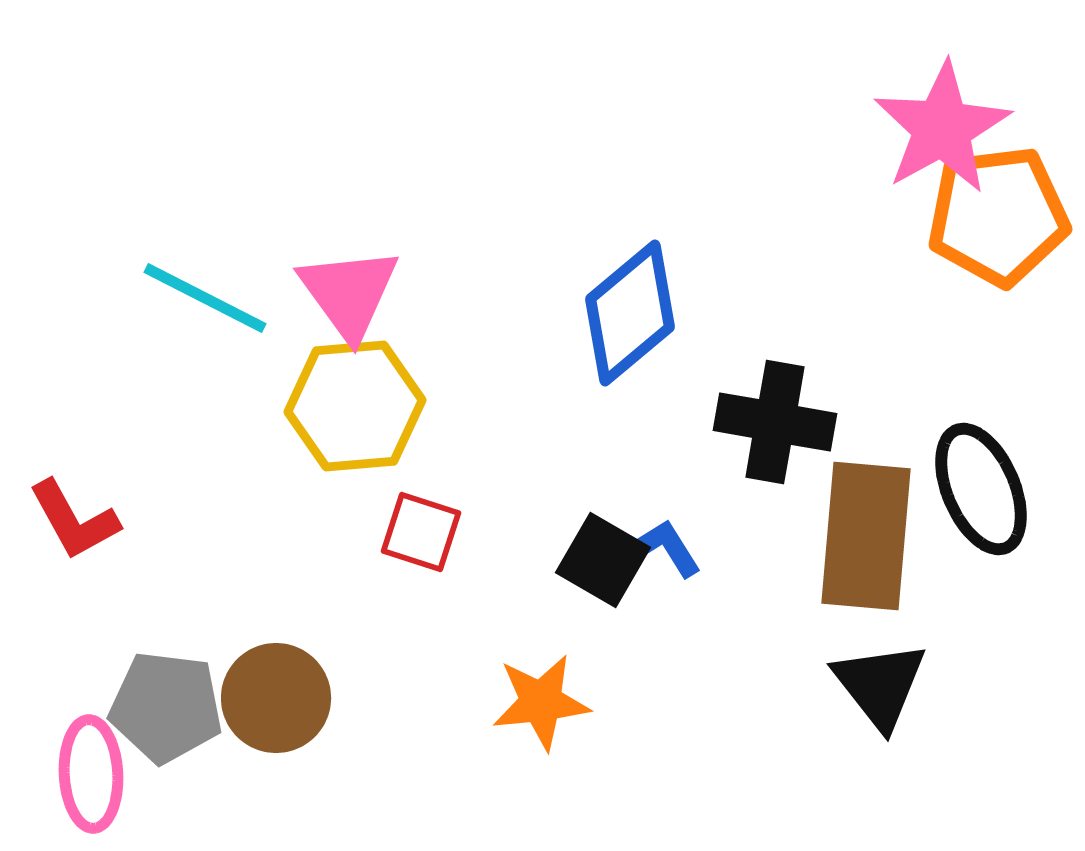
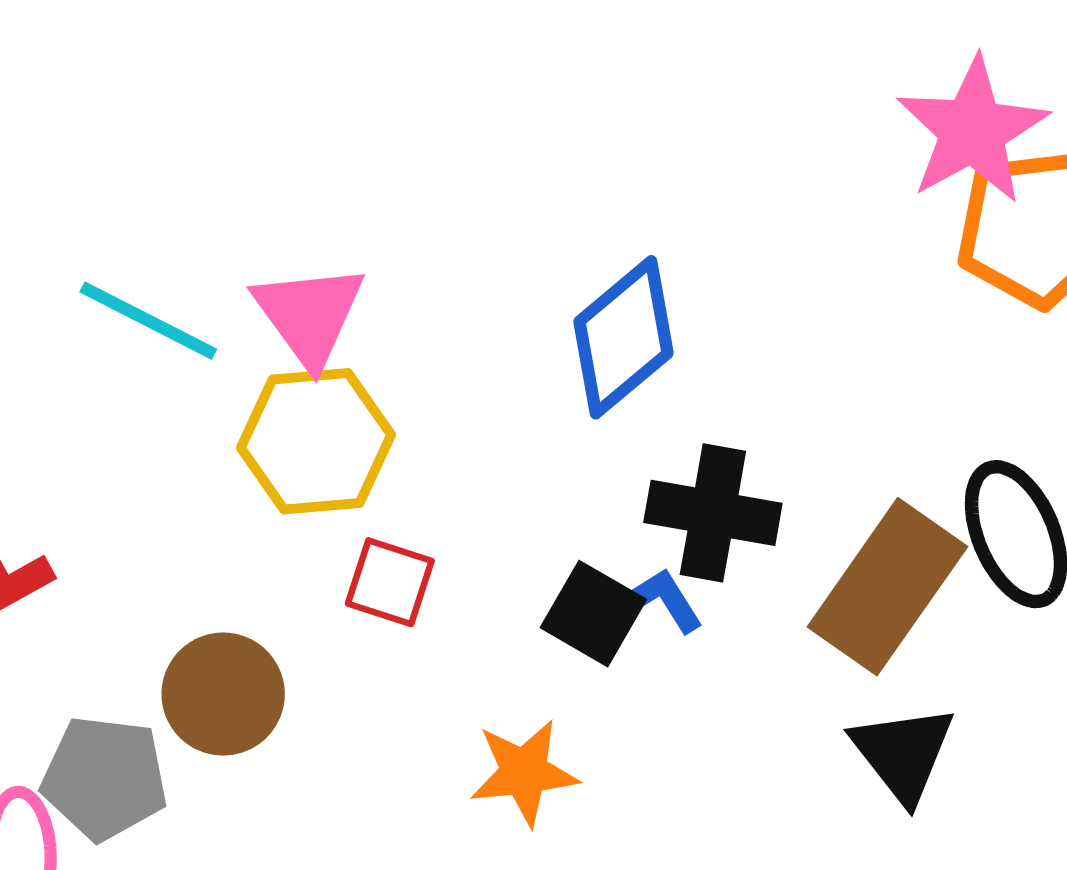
black cross: (775, 422) -> (713, 513), moved
brown rectangle: (866, 536) -> (887, 587), turned 30
brown circle: (276, 698) -> (223, 694), moved

